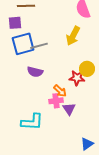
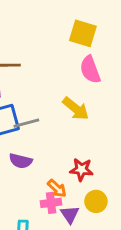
yellow arrow: (73, 36) -> (76, 109), turned -78
yellow circle: (87, 69) -> (96, 201), moved

